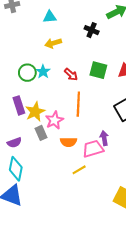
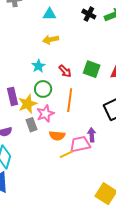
black cross: (92, 30) -> (89, 14), moved
green circle: (27, 73) -> (43, 89), moved
yellow line: (79, 170) -> (66, 154), moved

